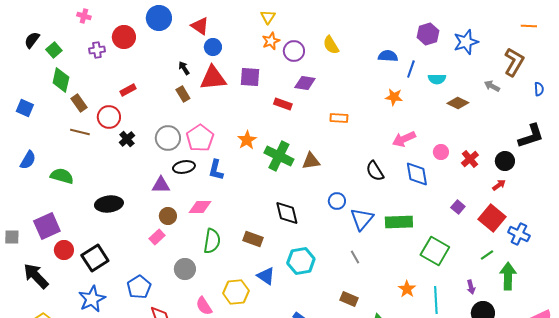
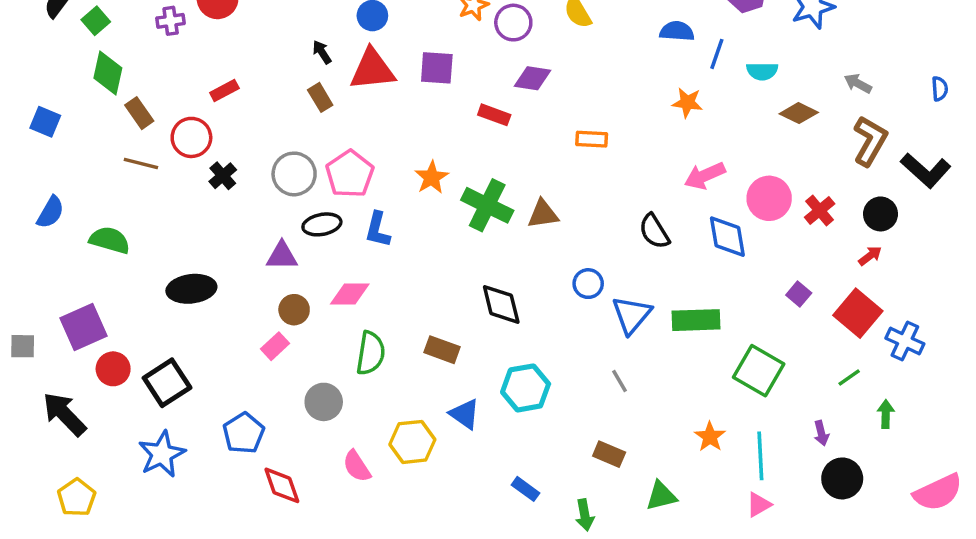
brown L-shape: (514, 62) -> (870, 141), moved
black L-shape: (531, 136) -> (926, 170), turned 60
pink circle: (441, 152) -> (769, 198), size x1.6
green arrow: (508, 276) -> (886, 414), size x0.6

